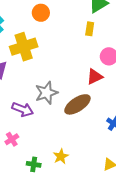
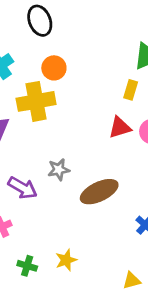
orange circle: (41, 13) -> (54, 68), moved
red triangle: (95, 77) -> (120, 127), moved
gray star: (46, 93) -> (59, 170), size x0.7

